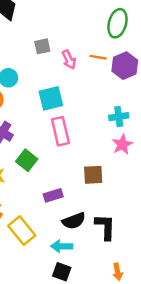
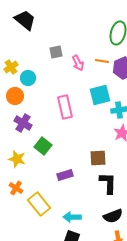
cyan square: (51, 98) -> (100, 95), moved
pink rectangle: (60, 131) -> (65, 107), moved
black semicircle: (74, 221) -> (113, 216), moved
black L-shape: (105, 227) -> (108, 183), moved

